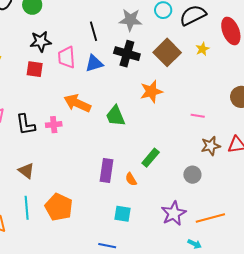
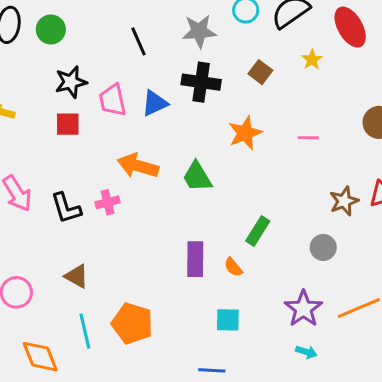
black line: (93, 31) -> (138, 41), moved
brown square: (167, 52) -> (260, 72), size x0.6
pink line: (198, 116) -> (308, 138), moved
cyan arrow: (195, 244) -> (306, 352), moved

